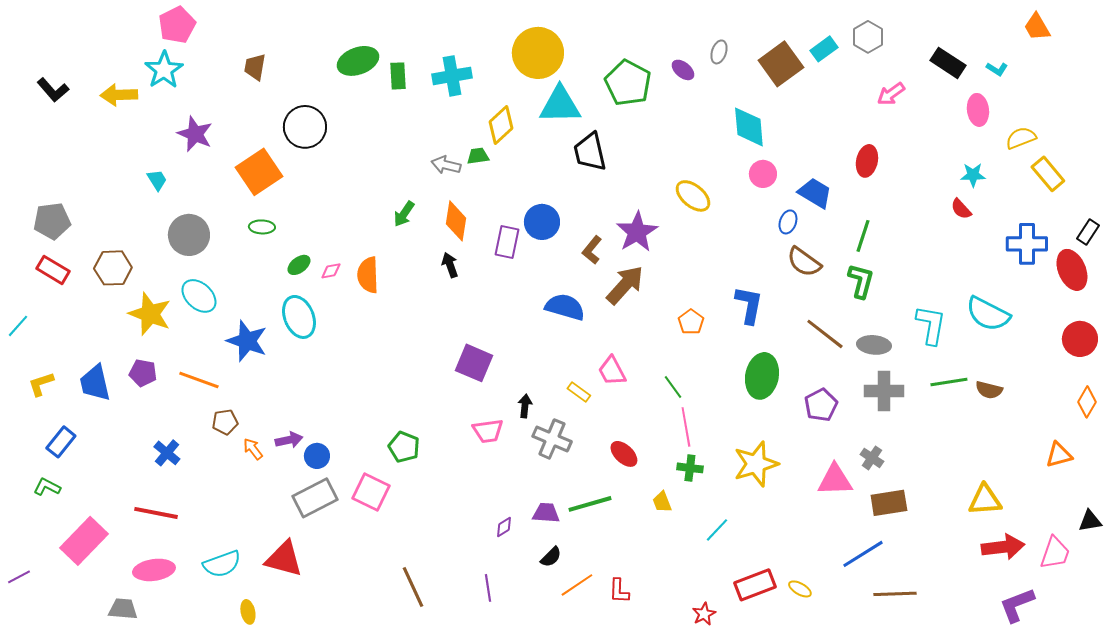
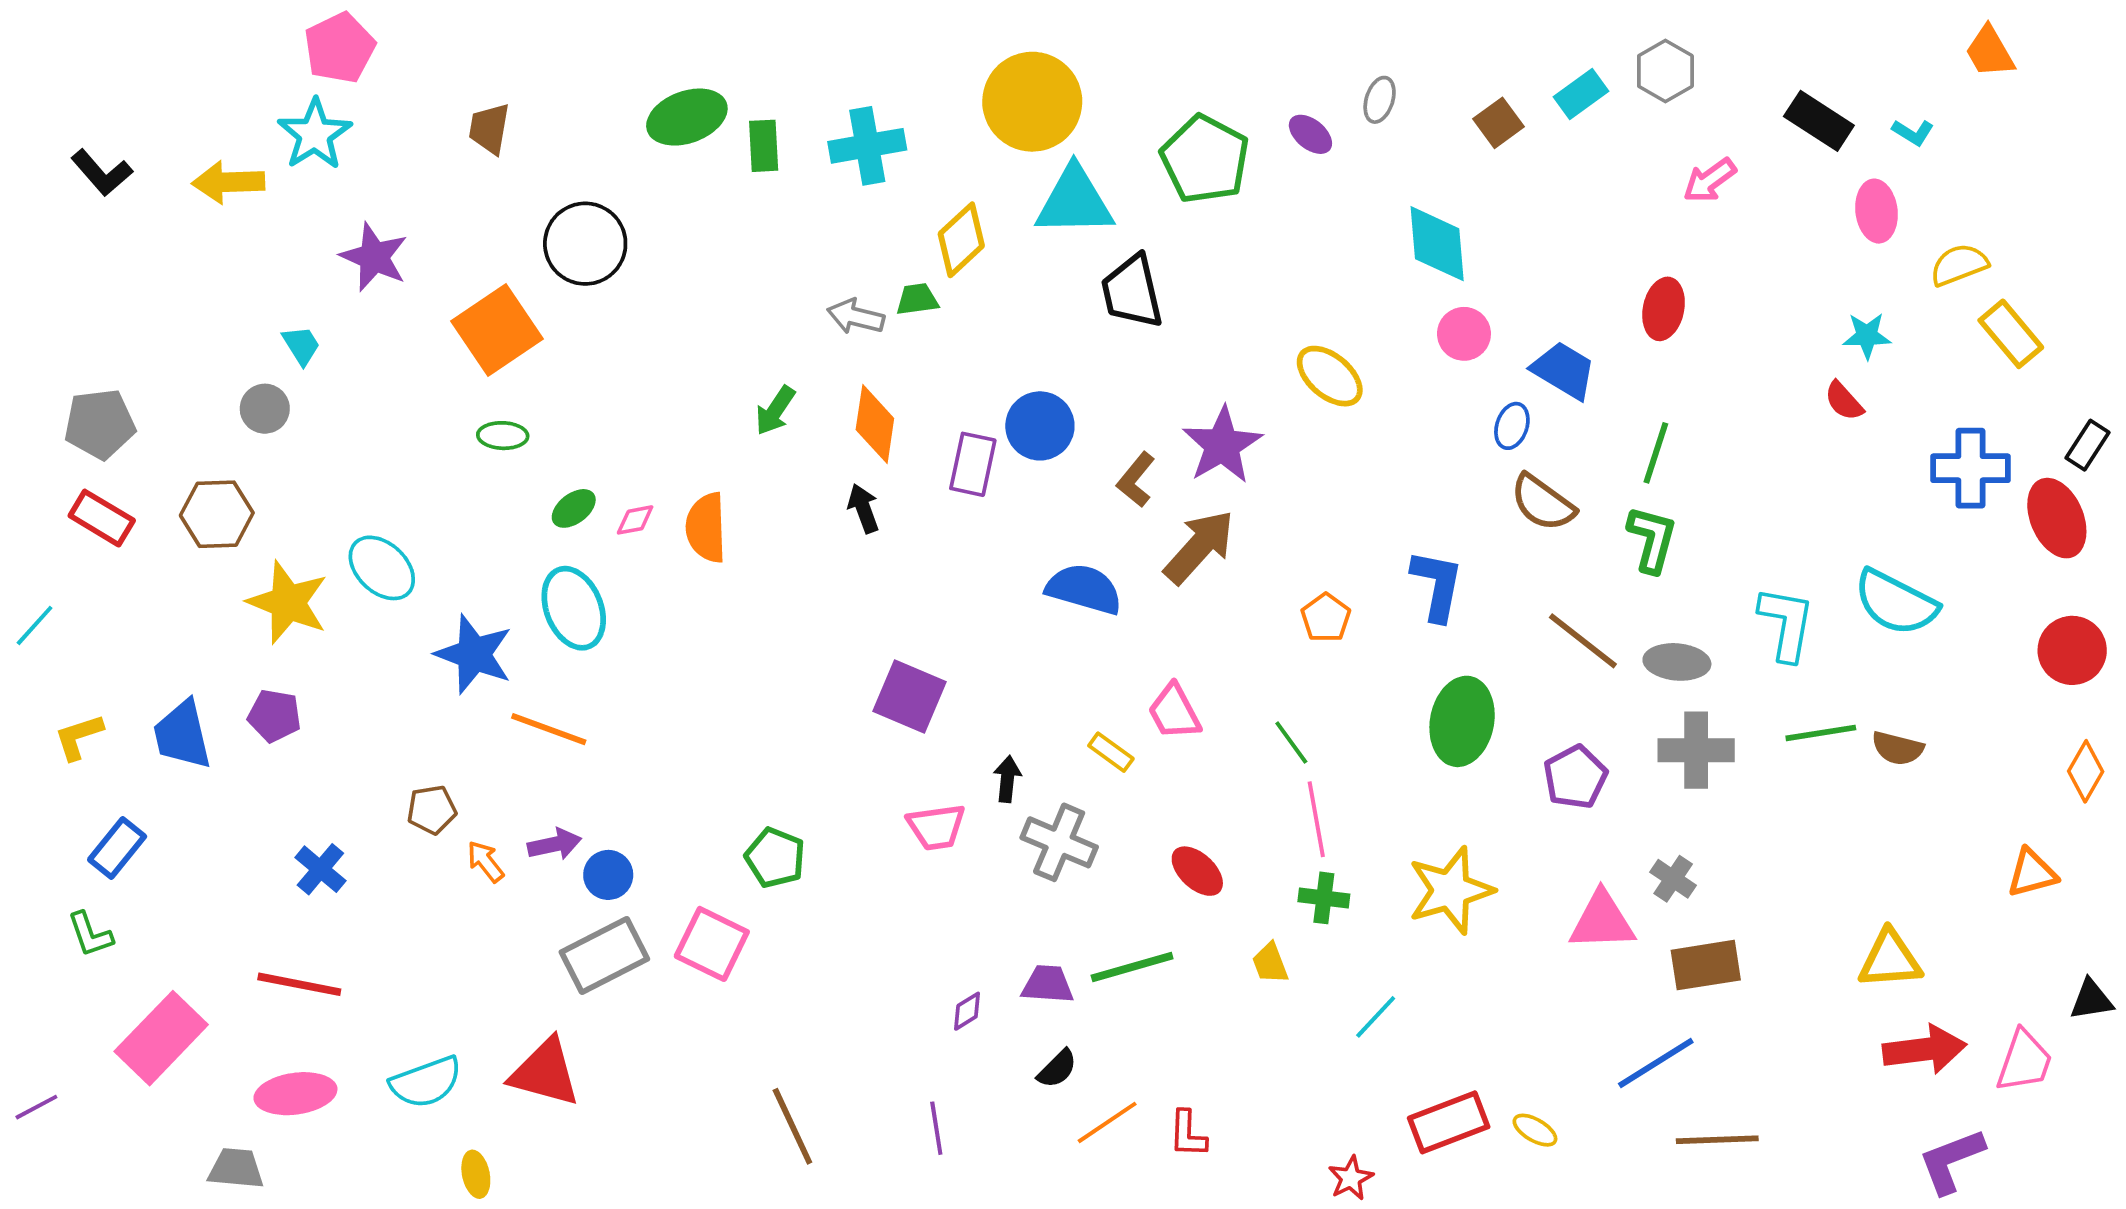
brown square: (781, 64) -> (1499, 123), size x0.6
gray circle: (189, 235) -> (265, 409), moved, size x0.6
orange line: (199, 380) -> (549, 729), moved
green L-shape: (47, 487) -> (90, 934), turned -136

